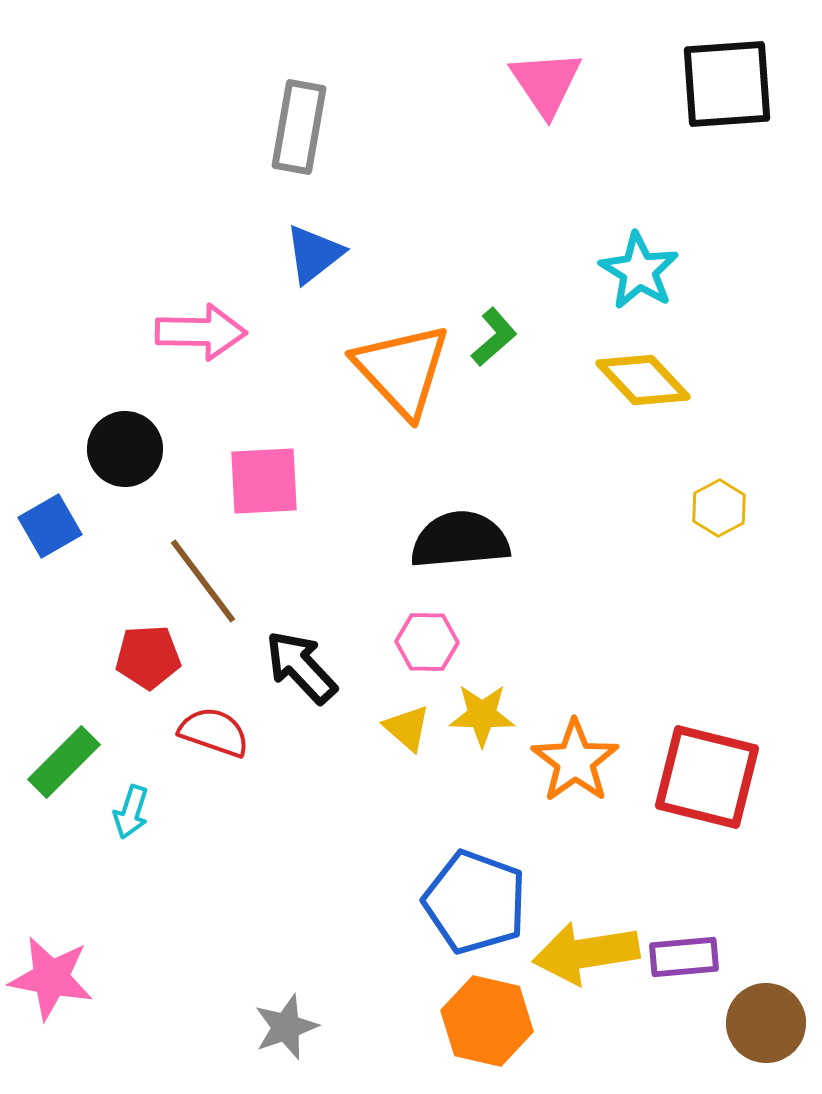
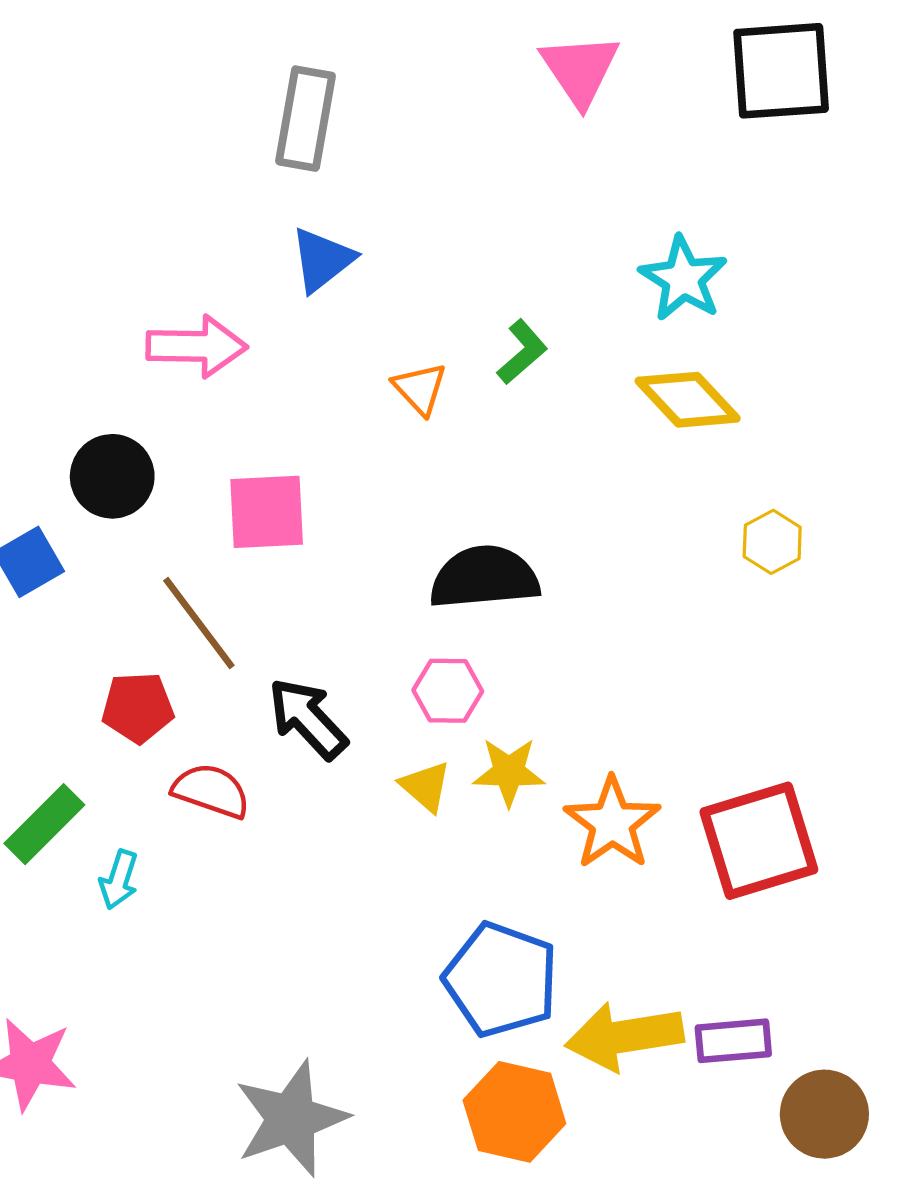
orange triangle: (402, 370) -> (420, 389), size x0.5
red square: (707, 777) -> (759, 841), turned -31
gray star: (286, 1027) -> (291, 1119), size x1.6

